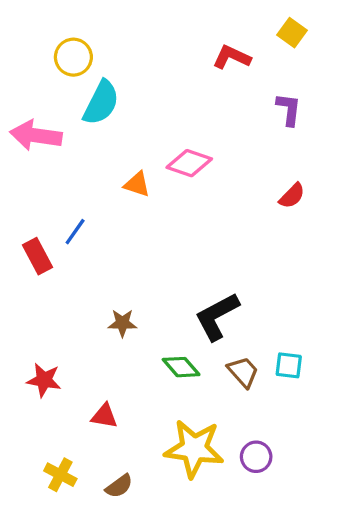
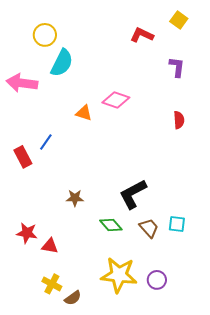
red semicircle: (292, 196) -> (179, 120), turned -48
red triangle: (104, 416) -> (50, 246), moved
yellow cross: (60, 475) -> (52, 284), moved

